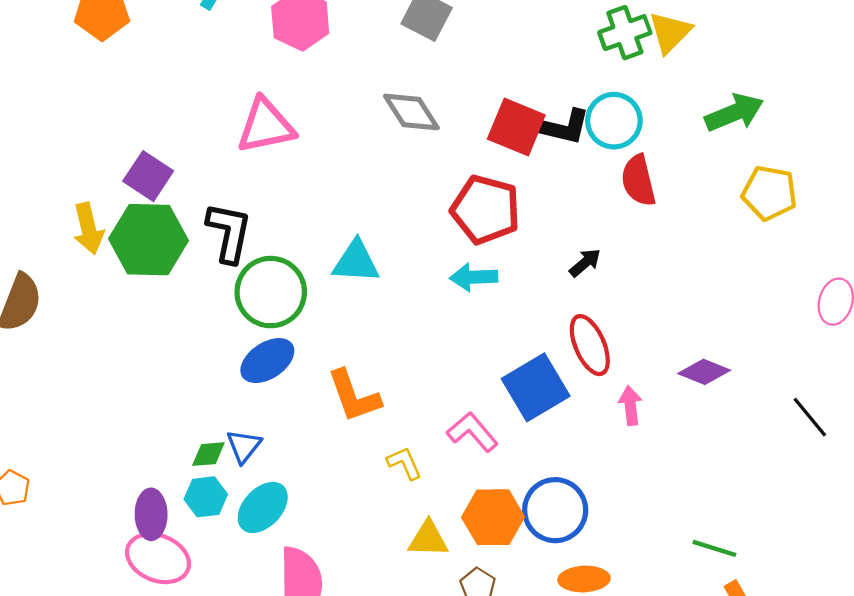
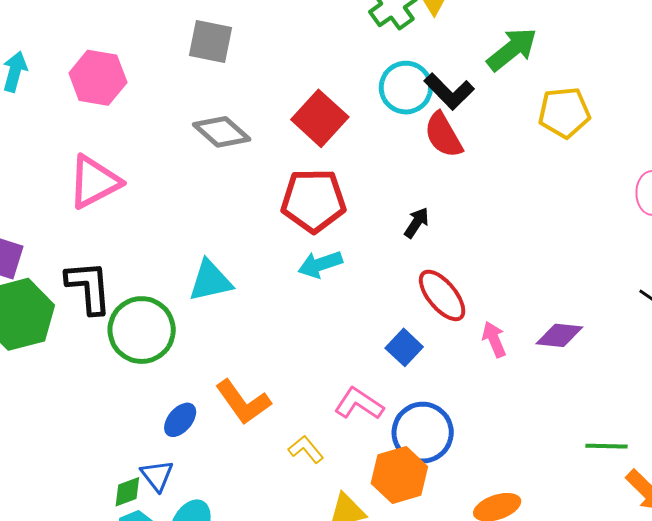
red square: (516, 127) -> (320, 118), turned 36
black L-shape: (564, 127) -> (449, 91), moved, turned 48
blue ellipse: (267, 361) -> (180, 420), moved, size x0.7
purple diamond: (704, 372) -> (559, 335), moved
blue square: (536, 387) -> (404, 347), size x0.6
blue circle: (555, 510) -> (423, 433), moved

